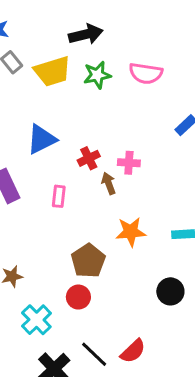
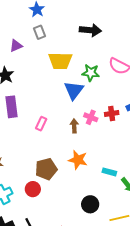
yellow trapezoid: (52, 71) -> (60, 61), moved
green star: (97, 75) -> (91, 73), moved
blue triangle: (42, 139) -> (74, 90), moved, turned -45
red cross: (89, 158) -> (112, 114), moved

